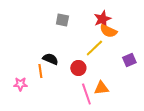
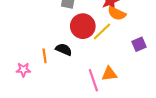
black semicircle: (50, 59) -> (64, 49), moved
red circle: (78, 68) -> (83, 26), moved, size x1.5

